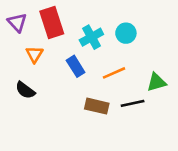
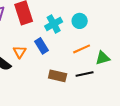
orange triangle: (34, 54) -> (20, 52), moved
orange line: (114, 73) -> (82, 49), moved

